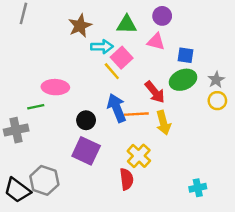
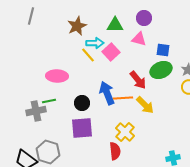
yellow line: (112, 71) -> (88, 55), moved
green line: (36, 107) -> (49, 101), moved
yellow arrow: (163, 123) -> (145, 105), turned -30
gray cross: (16, 130) -> (36, 111), moved
purple square: (86, 151) -> (82, 128), turned -30

